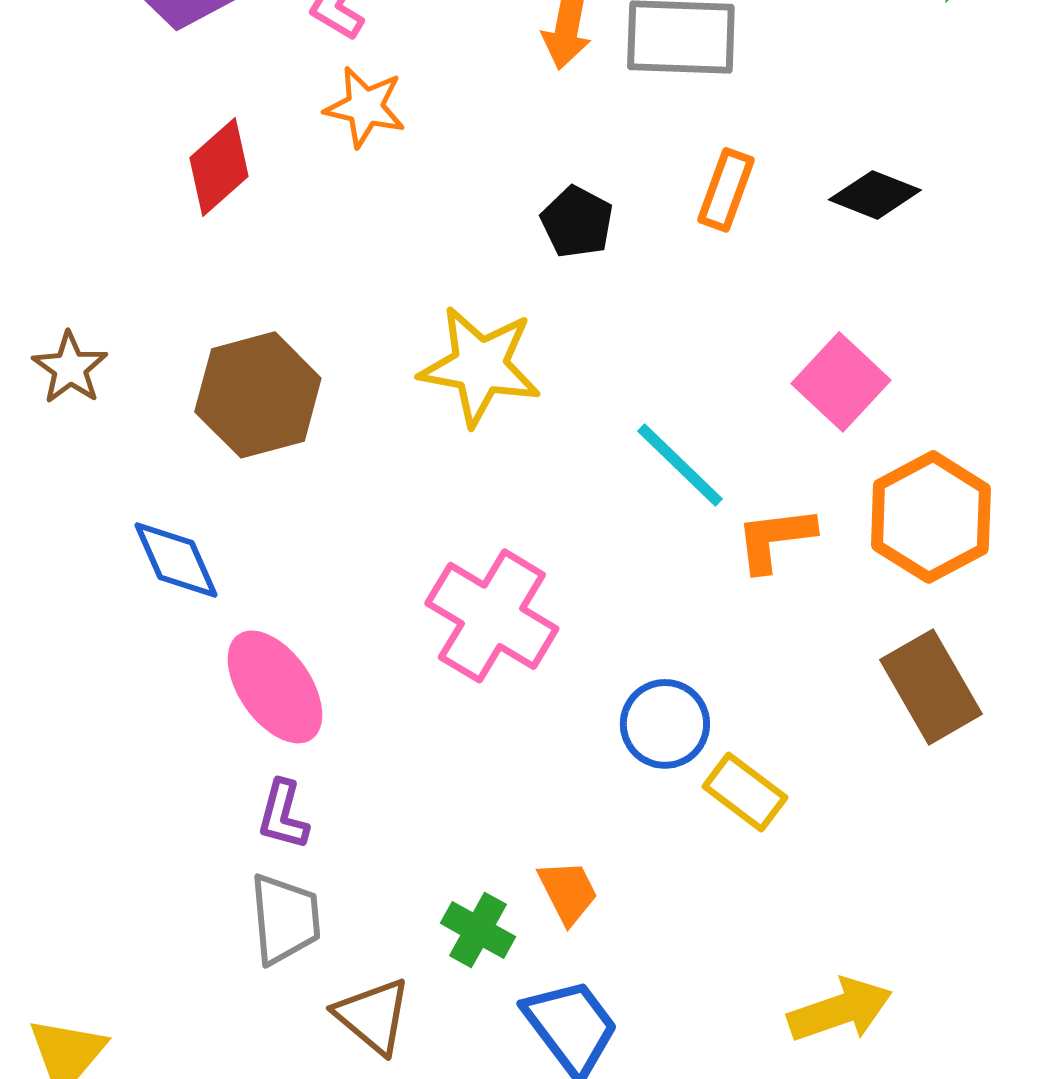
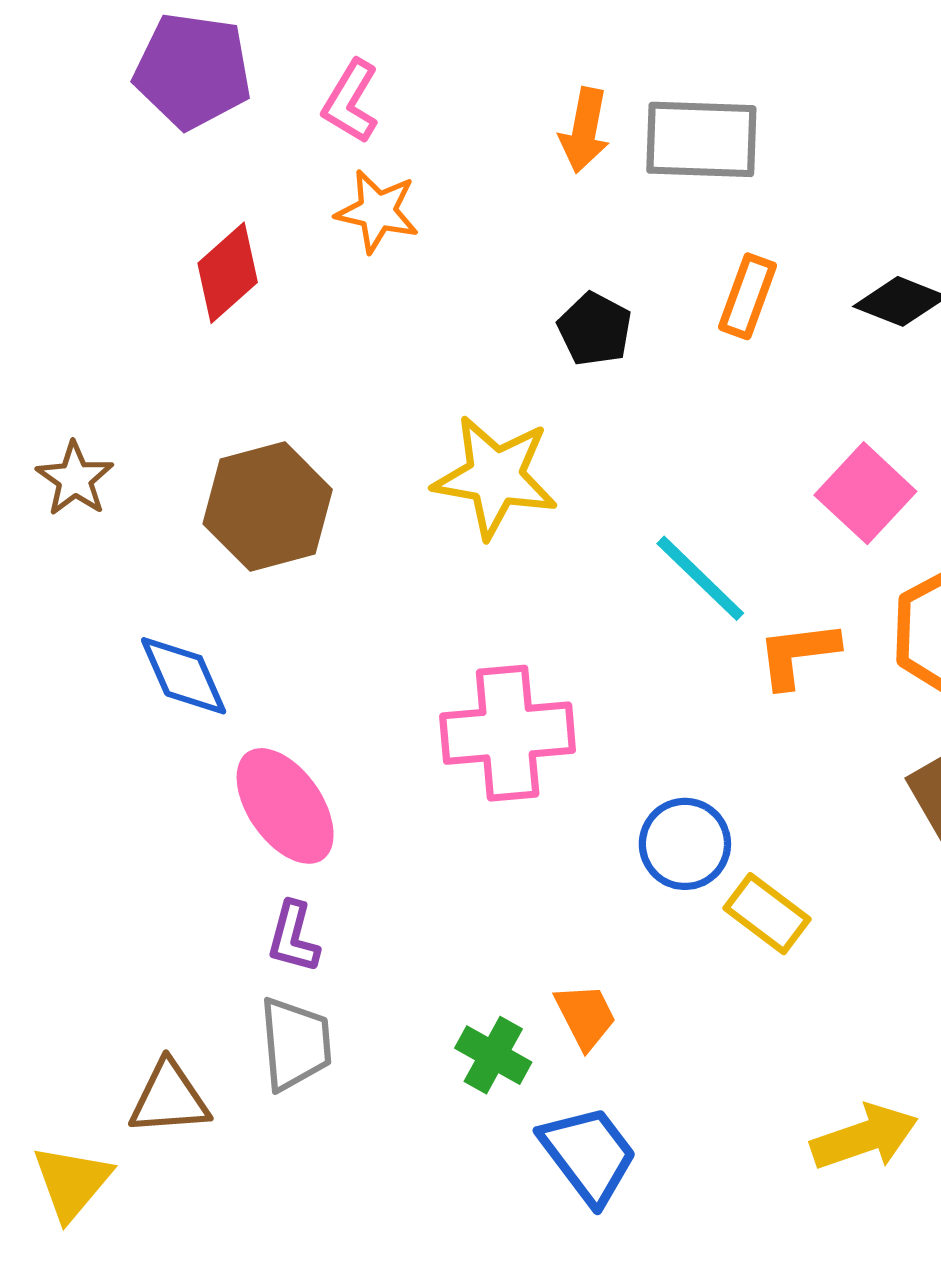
pink cross: (492, 616) -> (508, 733), turned -36
brown triangle: (373, 1016) -> (169, 1098), moved, turned -44

